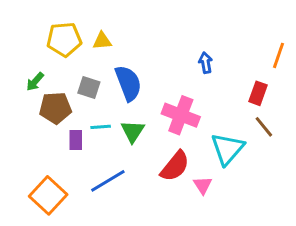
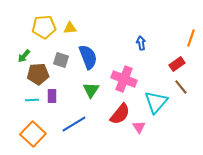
red rectangle: (258, 93) -> (177, 64), turned 35
cyan line: (101, 127) -> (32, 100), moved

